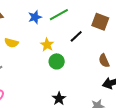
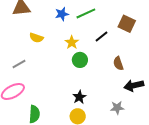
brown semicircle: (104, 61) -> (118, 63), moved

